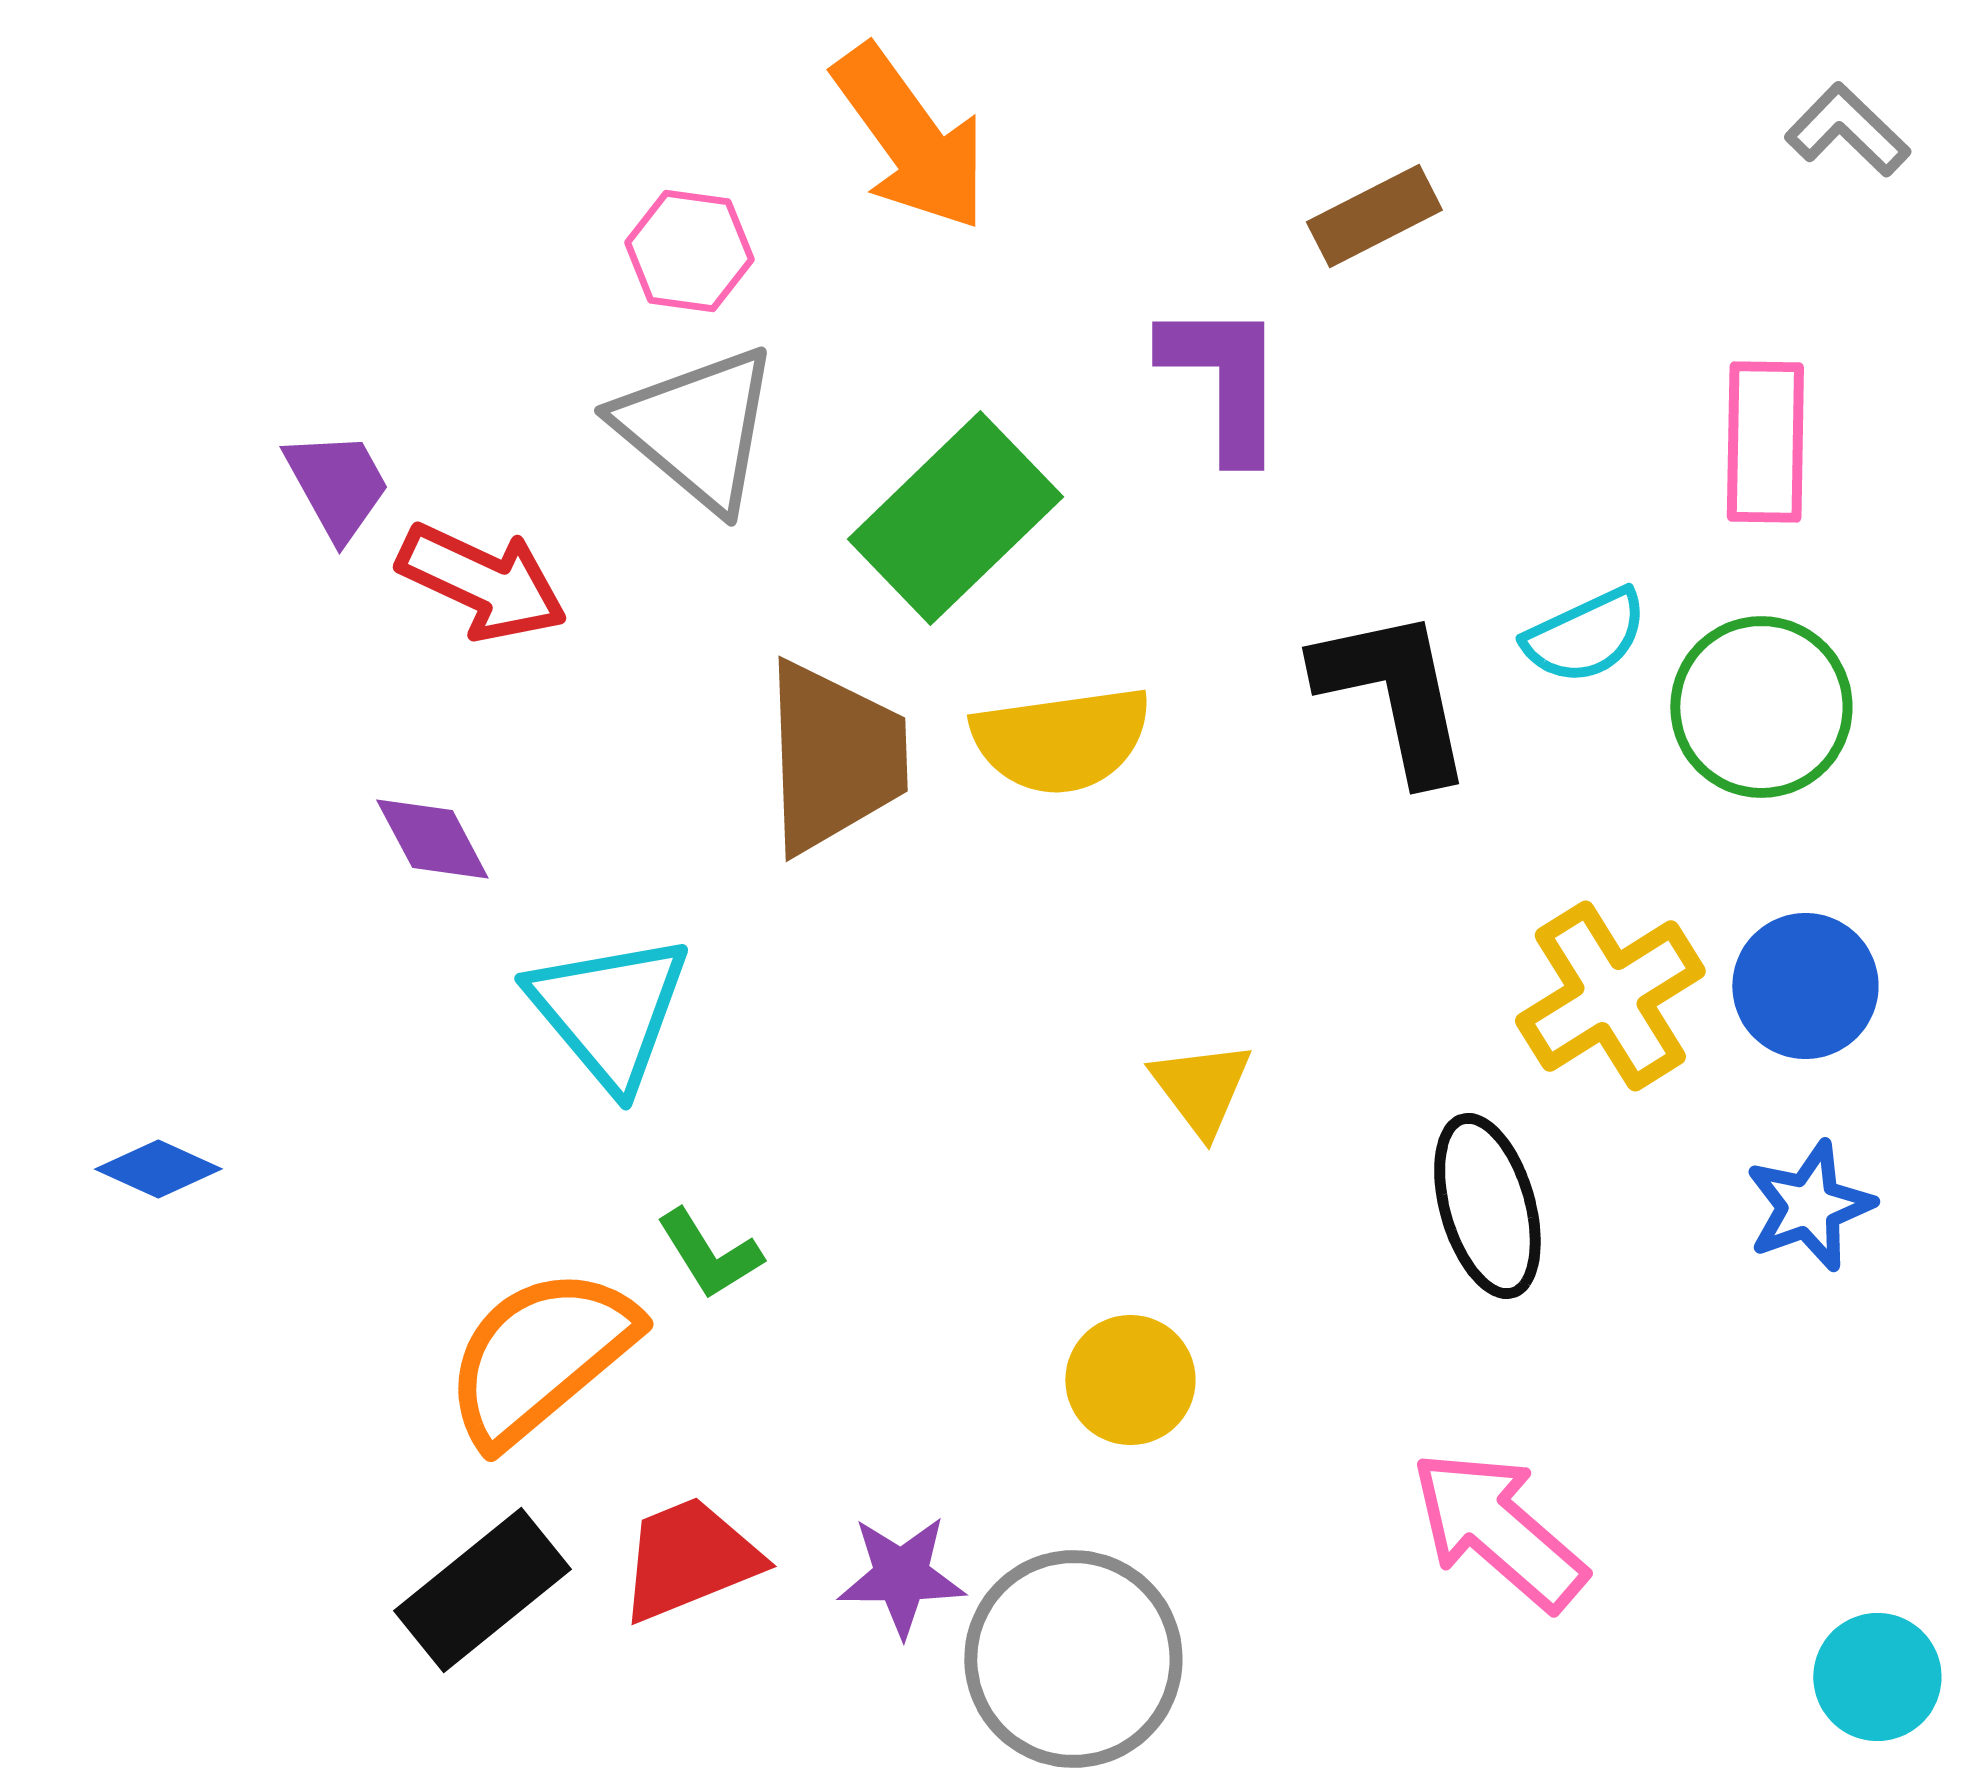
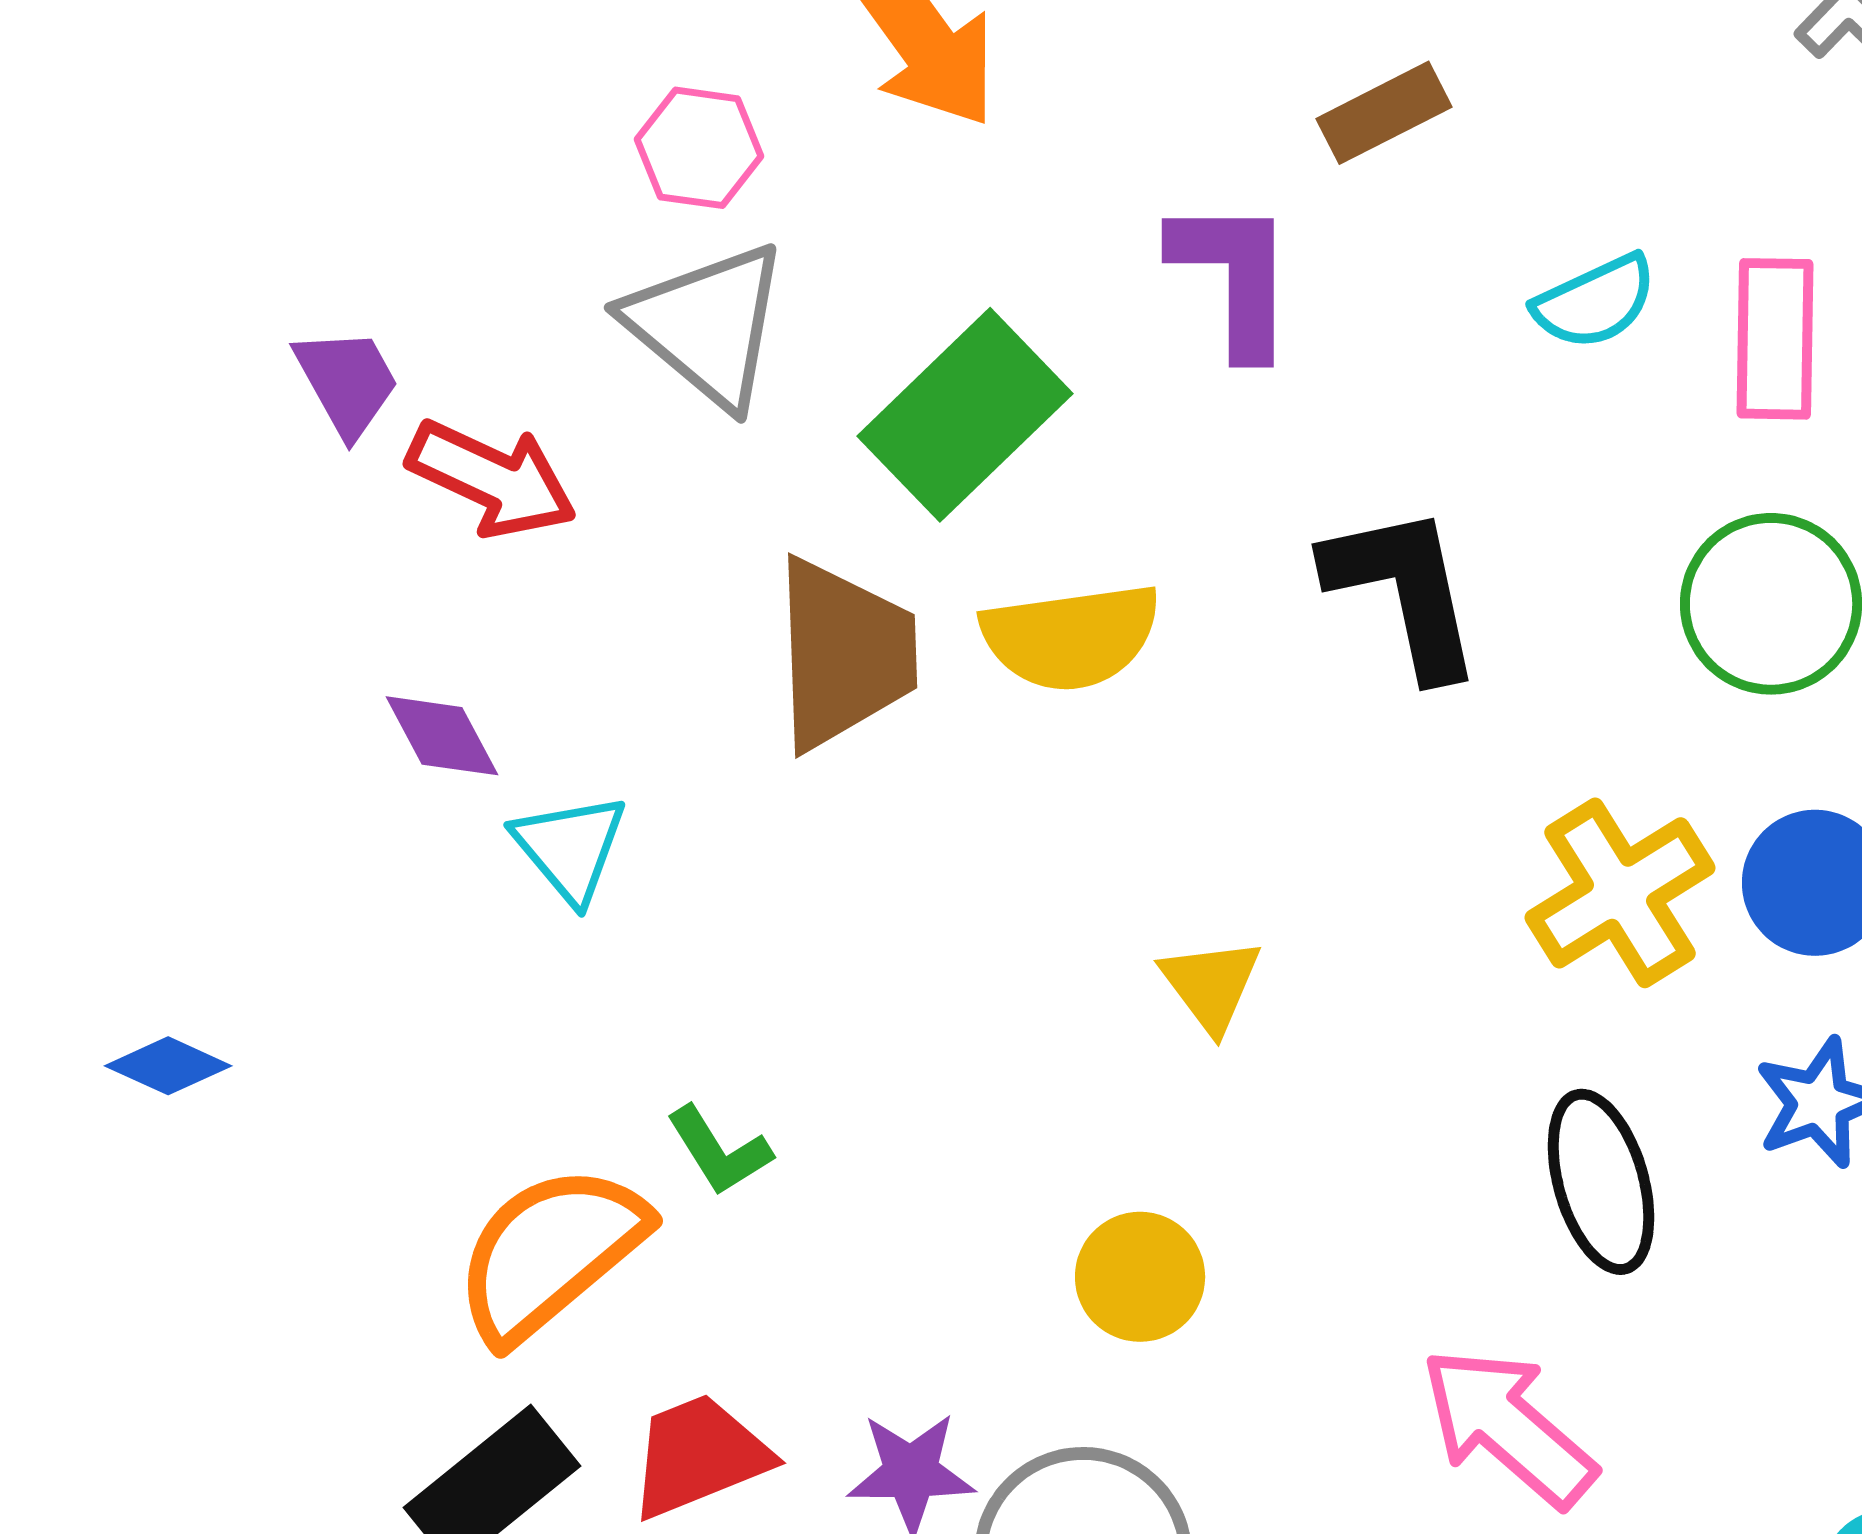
cyan semicircle: (1585, 636) -> (1595, 302), moved
cyan triangle: (609, 1011) -> (570, 848), moved, size x0.7
black ellipse: (1487, 1206) -> (1601, 1182), moved

